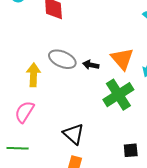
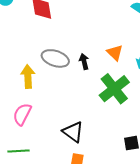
orange triangle: (122, 59) -> (115, 53), size x0.7
black arrow: (91, 65) -> (84, 61), turned 70

